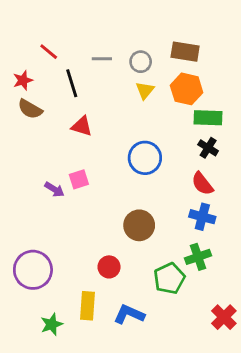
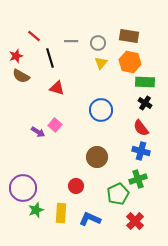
pink square: (79, 179) -> (55, 125), turned -32
red cross: (224, 317) -> (135, 221), moved
green star: (52, 324) -> (36, 210), moved

